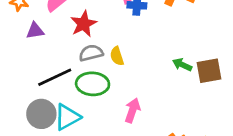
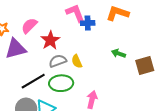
purple triangle: (35, 31) -> (16, 49), size x1.6
green arrow: (182, 65) -> (118, 53), moved

